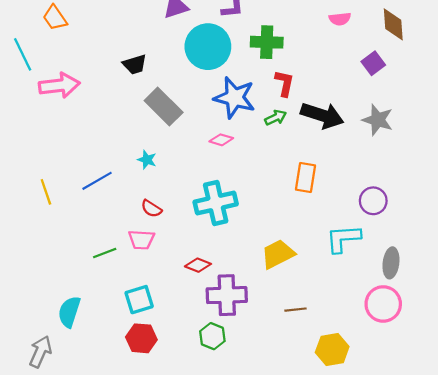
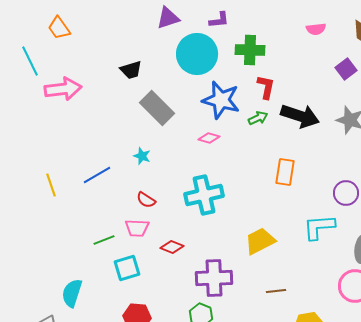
red diamond: (198, 265) -> (172, 247), moved
cyan square: (139, 300) -> (127, 268), moved

